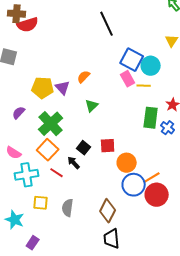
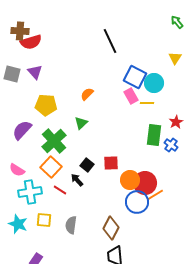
purple triangle: (63, 88) -> (35, 72), moved
green triangle: (92, 106) -> (81, 123), moved
purple semicircle: (19, 113) -> (22, 130), size x1.5
red circle: (157, 195) -> (145, 183), moved
cyan star: (15, 220) -> (18, 224), moved

